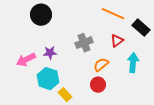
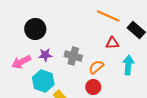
black circle: (41, 15) -> (35, 29), moved
red triangle: (117, 41) -> (112, 43), turned 32
gray cross: (84, 43) -> (73, 56), moved, turned 36

